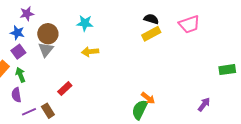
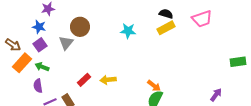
cyan star: (85, 23) -> (128, 31), moved
brown circle: (48, 34) -> (80, 27), moved
yellow arrow: (90, 52) -> (108, 80), moved
green arrow: (21, 75) -> (42, 67), turned -48
orange arrow: (148, 98) -> (154, 86), moved

